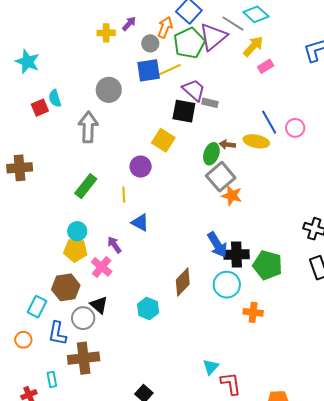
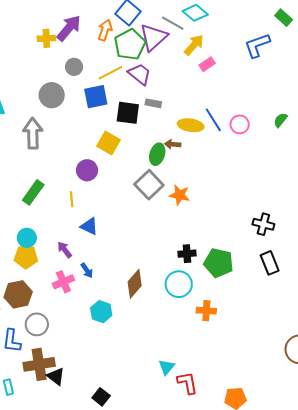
purple arrow: (129, 24) -> (69, 28), size x1.8
gray circle: (150, 43) -> (74, 67), moved
blue square: (149, 70) -> (96, 97), moved
purple trapezoid: (194, 90) -> (140, 74), moved
yellow ellipse: (256, 141) -> (191, 125), moved
gray square: (221, 177) -> (149, 185), moved
blue arrow: (217, 245) -> (87, 270), moved, size x0.6
black cross: (236, 255) -> (187, 254), size x0.7
pink cross: (102, 267) -> (63, 282), moved, turned 30
black triangle: (99, 305) -> (56, 376), moved

